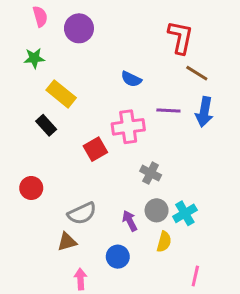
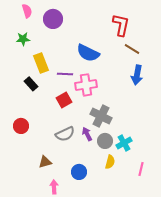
blue semicircle: (131, 79) -> (88, 53), size x1.6
yellow rectangle: (61, 94) -> (41, 63), turned 30
purple line: (168, 110) -> (65, 74), moved
gray cross: (151, 173) -> (101, 116), size x1.5
gray semicircle: (82, 213) -> (65, 134), moved
purple arrow: (130, 221) -> (87, 134), moved
pink line: (195, 276) -> (141, 169), moved

